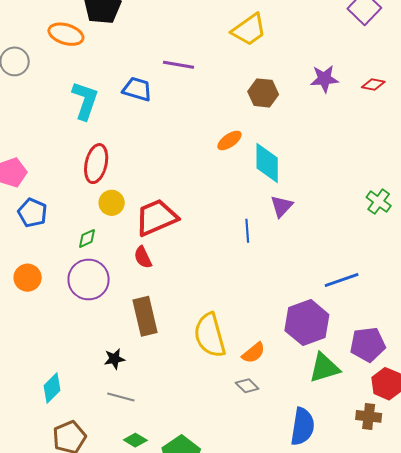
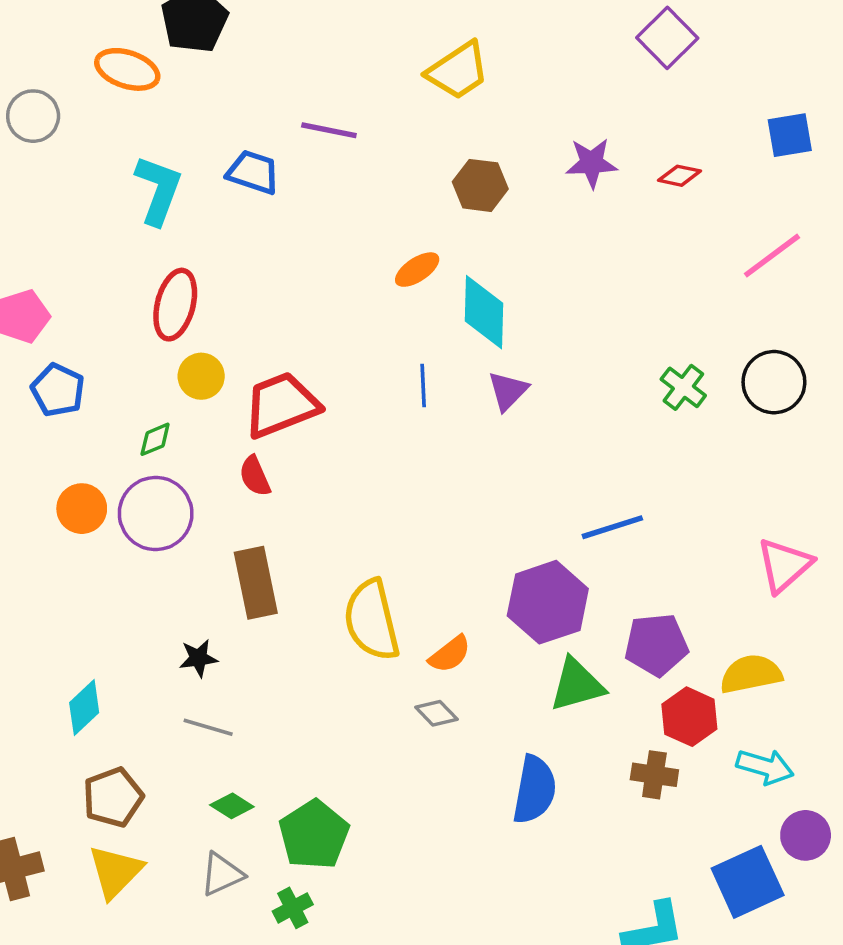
blue line: (247, 231) -> (423, 386), moved
orange circle: (28, 278) -> (82, 509), moved

